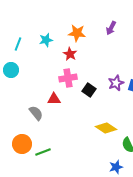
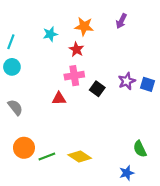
cyan line: (18, 44) -> (11, 42), moved
gray semicircle: (36, 113) -> (15, 107), moved
yellow diamond: (106, 128) -> (80, 157), moved

